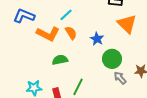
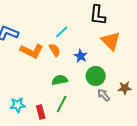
cyan line: (66, 15) -> (62, 32), moved
green semicircle: (60, 60) -> (60, 80), moved

